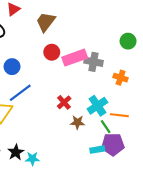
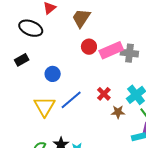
blue circle: (12, 67) -> (53, 74), moved
blue line: (20, 93) -> (71, 100), moved

